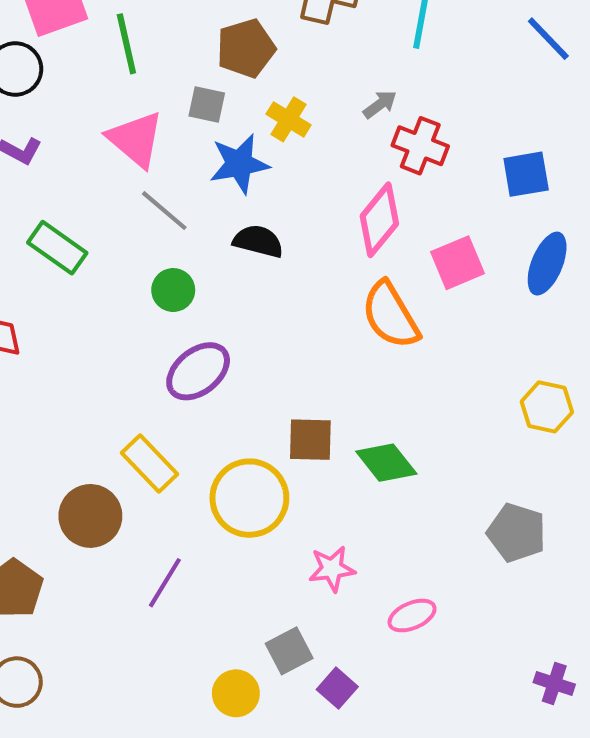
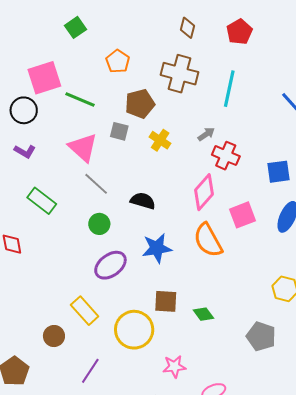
green line: (126, 44) -> (80, 99), turned -56
blue star: (239, 164) -> (157, 248), moved
green diamond: (386, 463) -> (203, 314), size x0.7
brown circle: (90, 516) -> (54, 336), size x0.7
gray pentagon: (517, 533) -> (261, 336), moved

